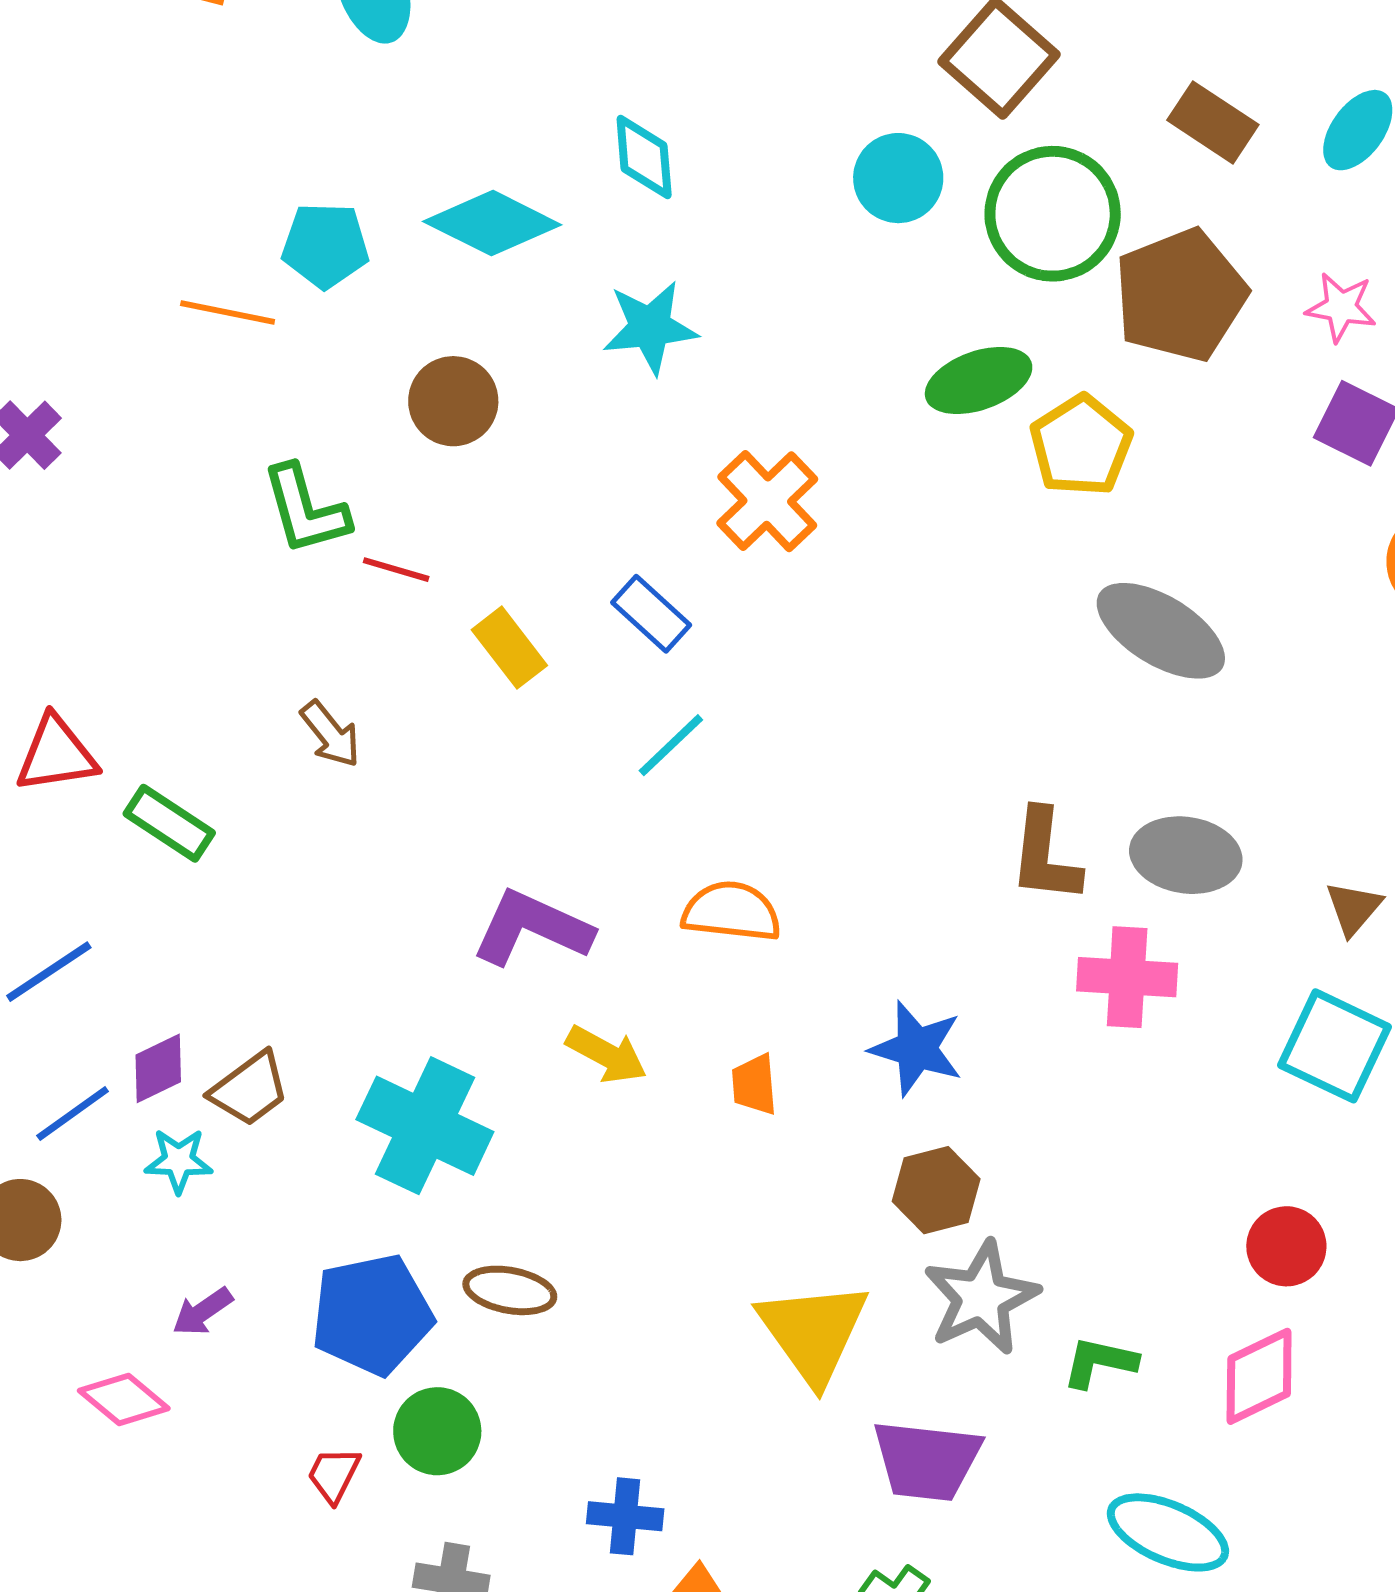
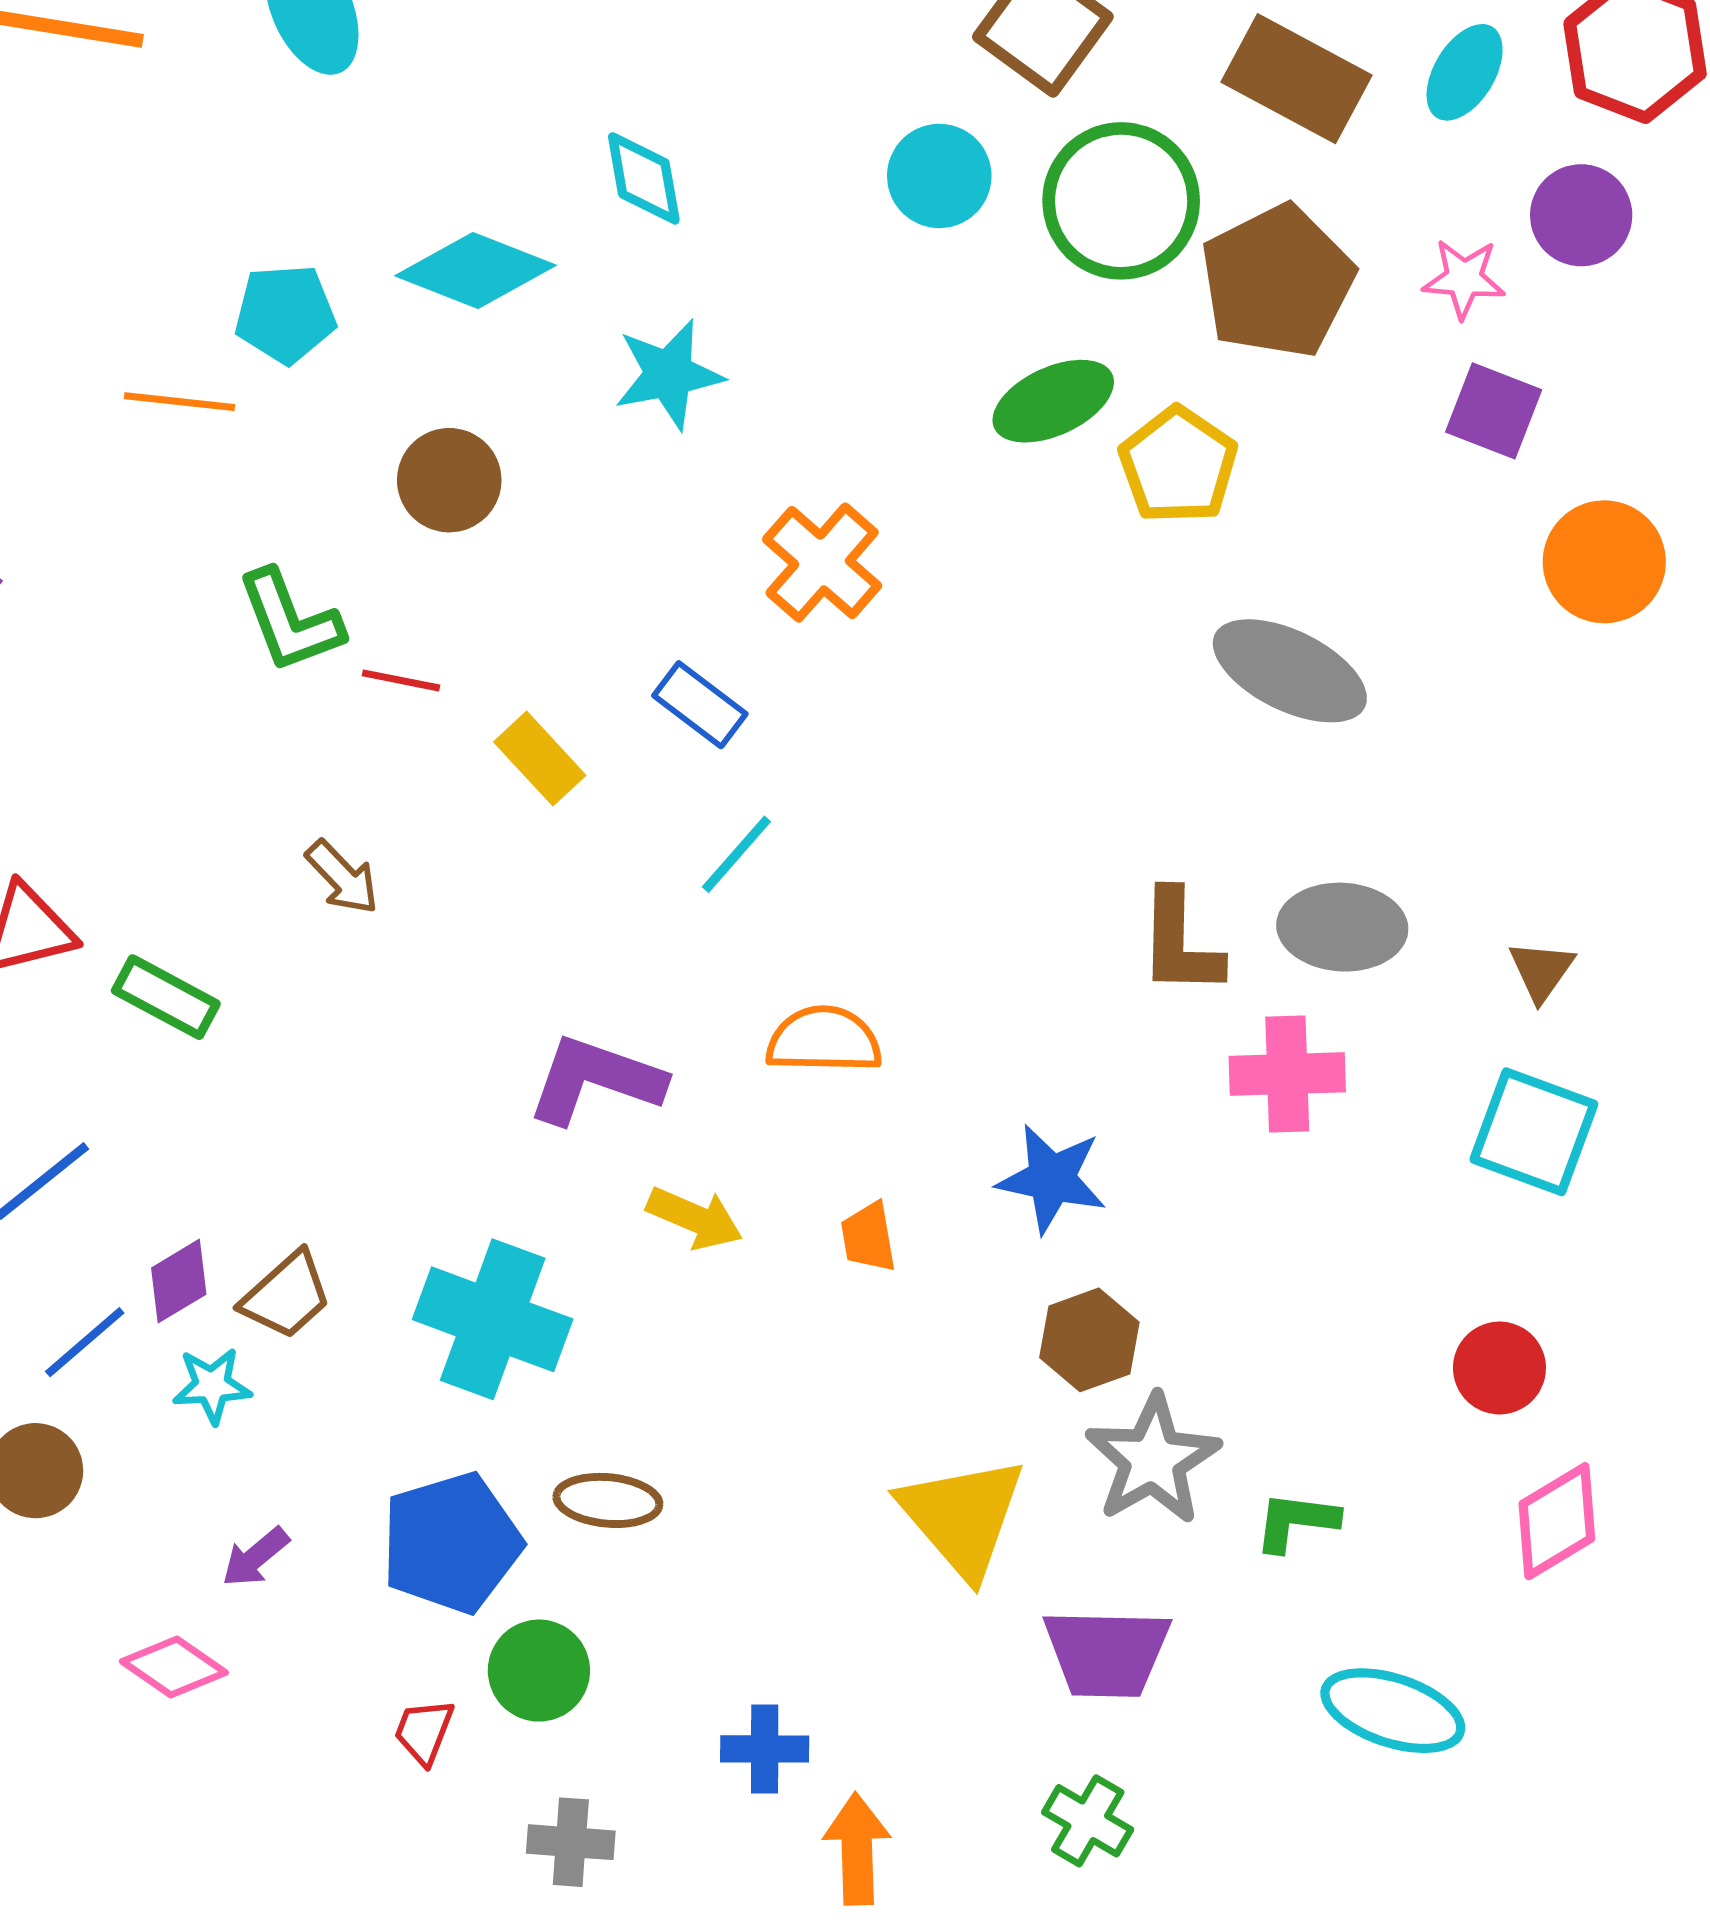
brown rectangle: (1213, 122) -> (1297, 79), size x1.4
pink diamond: (1259, 1376) -> (1557, 1521), moved

